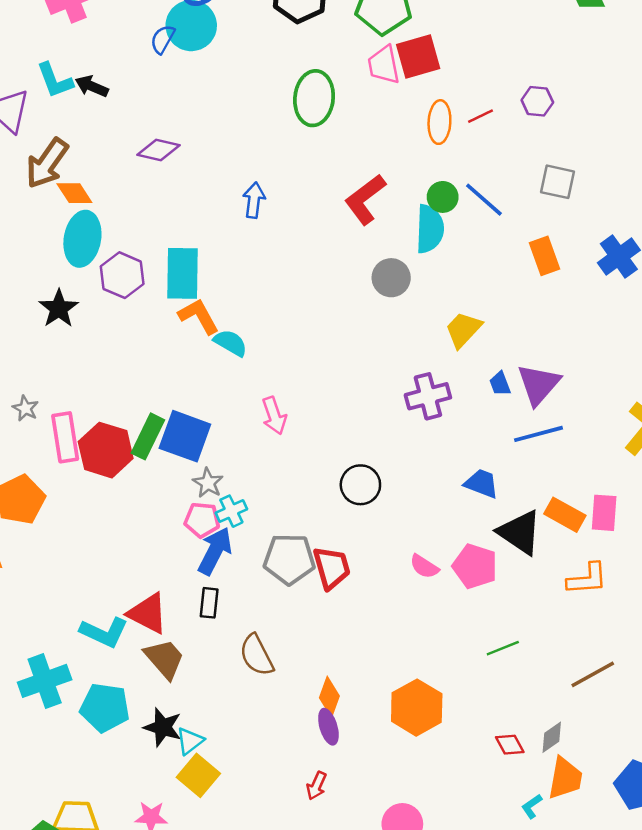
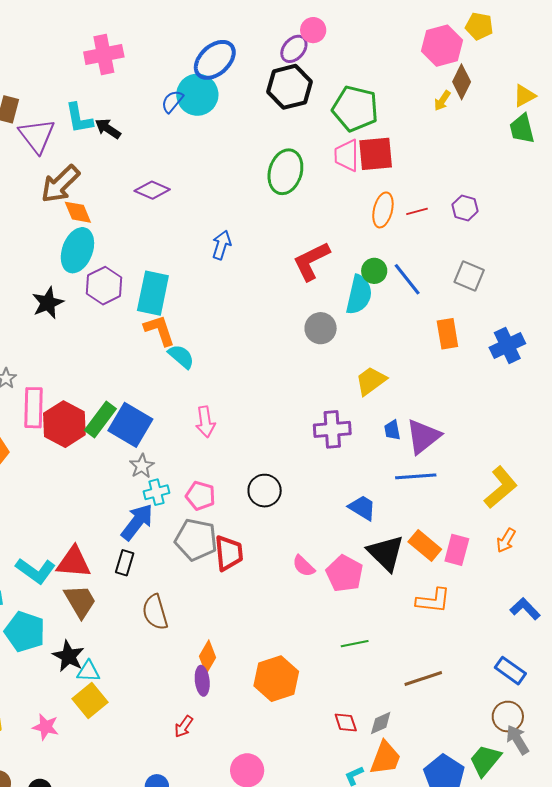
pink pentagon: (202, 520) -> (200, 496), moved
red triangle: (148, 613) -> (74, 562), turned -33
cyan triangle: (190, 741) -> (88, 671), turned 30

